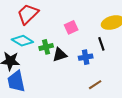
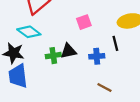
green cross: (46, 47) -> (53, 56), moved
brown line: (95, 85) -> (104, 88), turned 56

